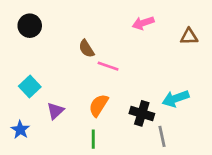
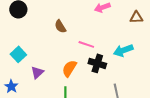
pink line: (108, 66) -> (86, 44), moved
cyan arrow: (176, 99) -> (123, 50), moved
black cross: (142, 113) -> (97, 63), moved

